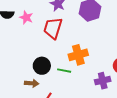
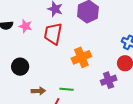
black circle: (42, 66) -> (20, 67), moved
green line: (64, 71) -> (66, 89), moved

